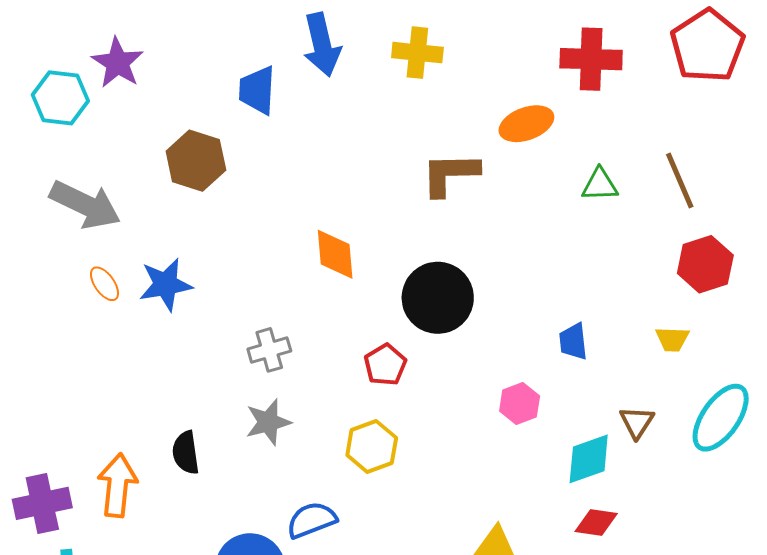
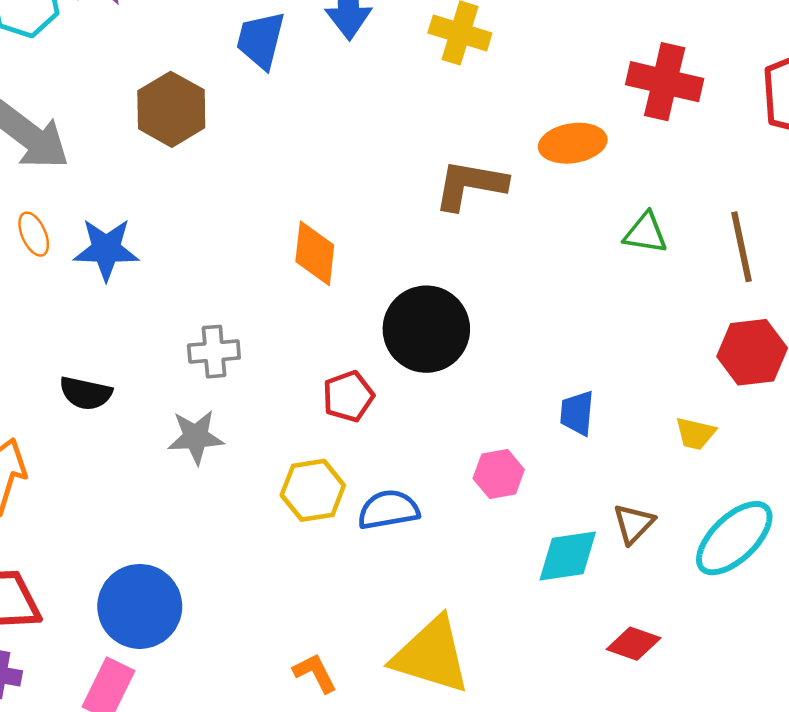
black semicircle: (186, 453) -> (86, 393), moved, turned -81
blue semicircle: (312, 520) -> (388, 510), moved
red diamond: (596, 523) -> (634, 644), moved

